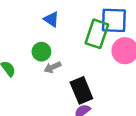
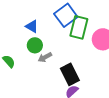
blue triangle: (51, 19) -> (32, 26), moved
blue square: (114, 20) -> (66, 15), moved, turned -35

